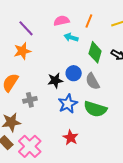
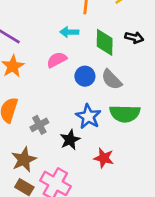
pink semicircle: (62, 21) -> (57, 60), moved
black star: (55, 80) -> (70, 140), moved

